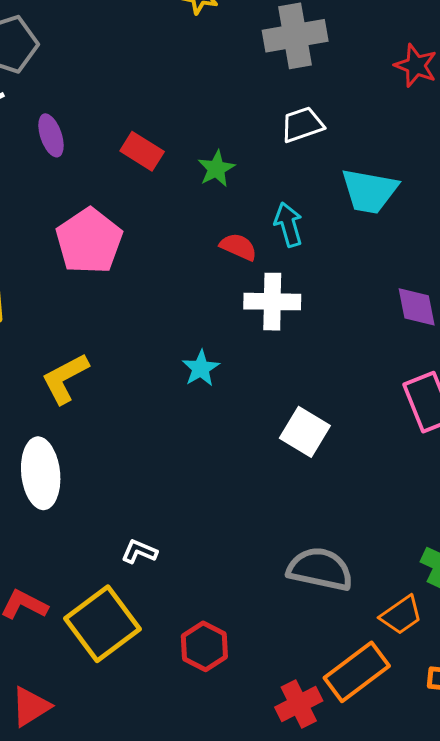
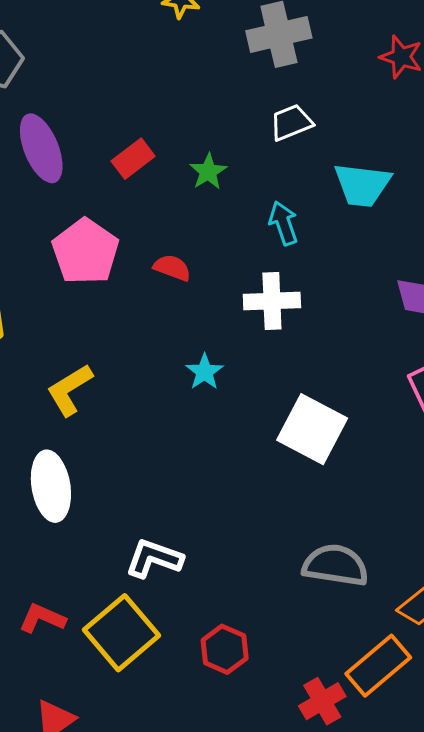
purple ellipse: (51, 135) -> (41, 148), size x1.6
red rectangle: (142, 151) -> (133, 159), turned -66
red semicircle: (238, 247) -> (172, 268), moved
white square: (305, 432) -> (312, 429), size x1.4
white L-shape: (139, 552) -> (154, 558), size x1.6

